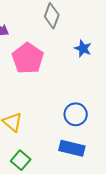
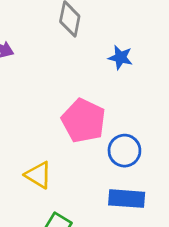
pink pentagon: (28, 58) -> (84, 121), moved

